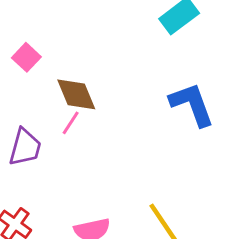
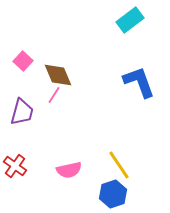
pink square: (26, 57) -> (23, 61), moved

